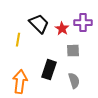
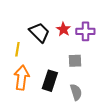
red star: (62, 29) -> (63, 29), moved
orange arrow: (20, 82) -> (22, 78), moved

